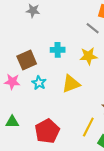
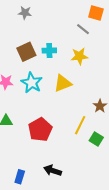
brown square: (27, 60) -> (26, 52), moved
cyan star: (39, 83) -> (32, 83), size x1.5

